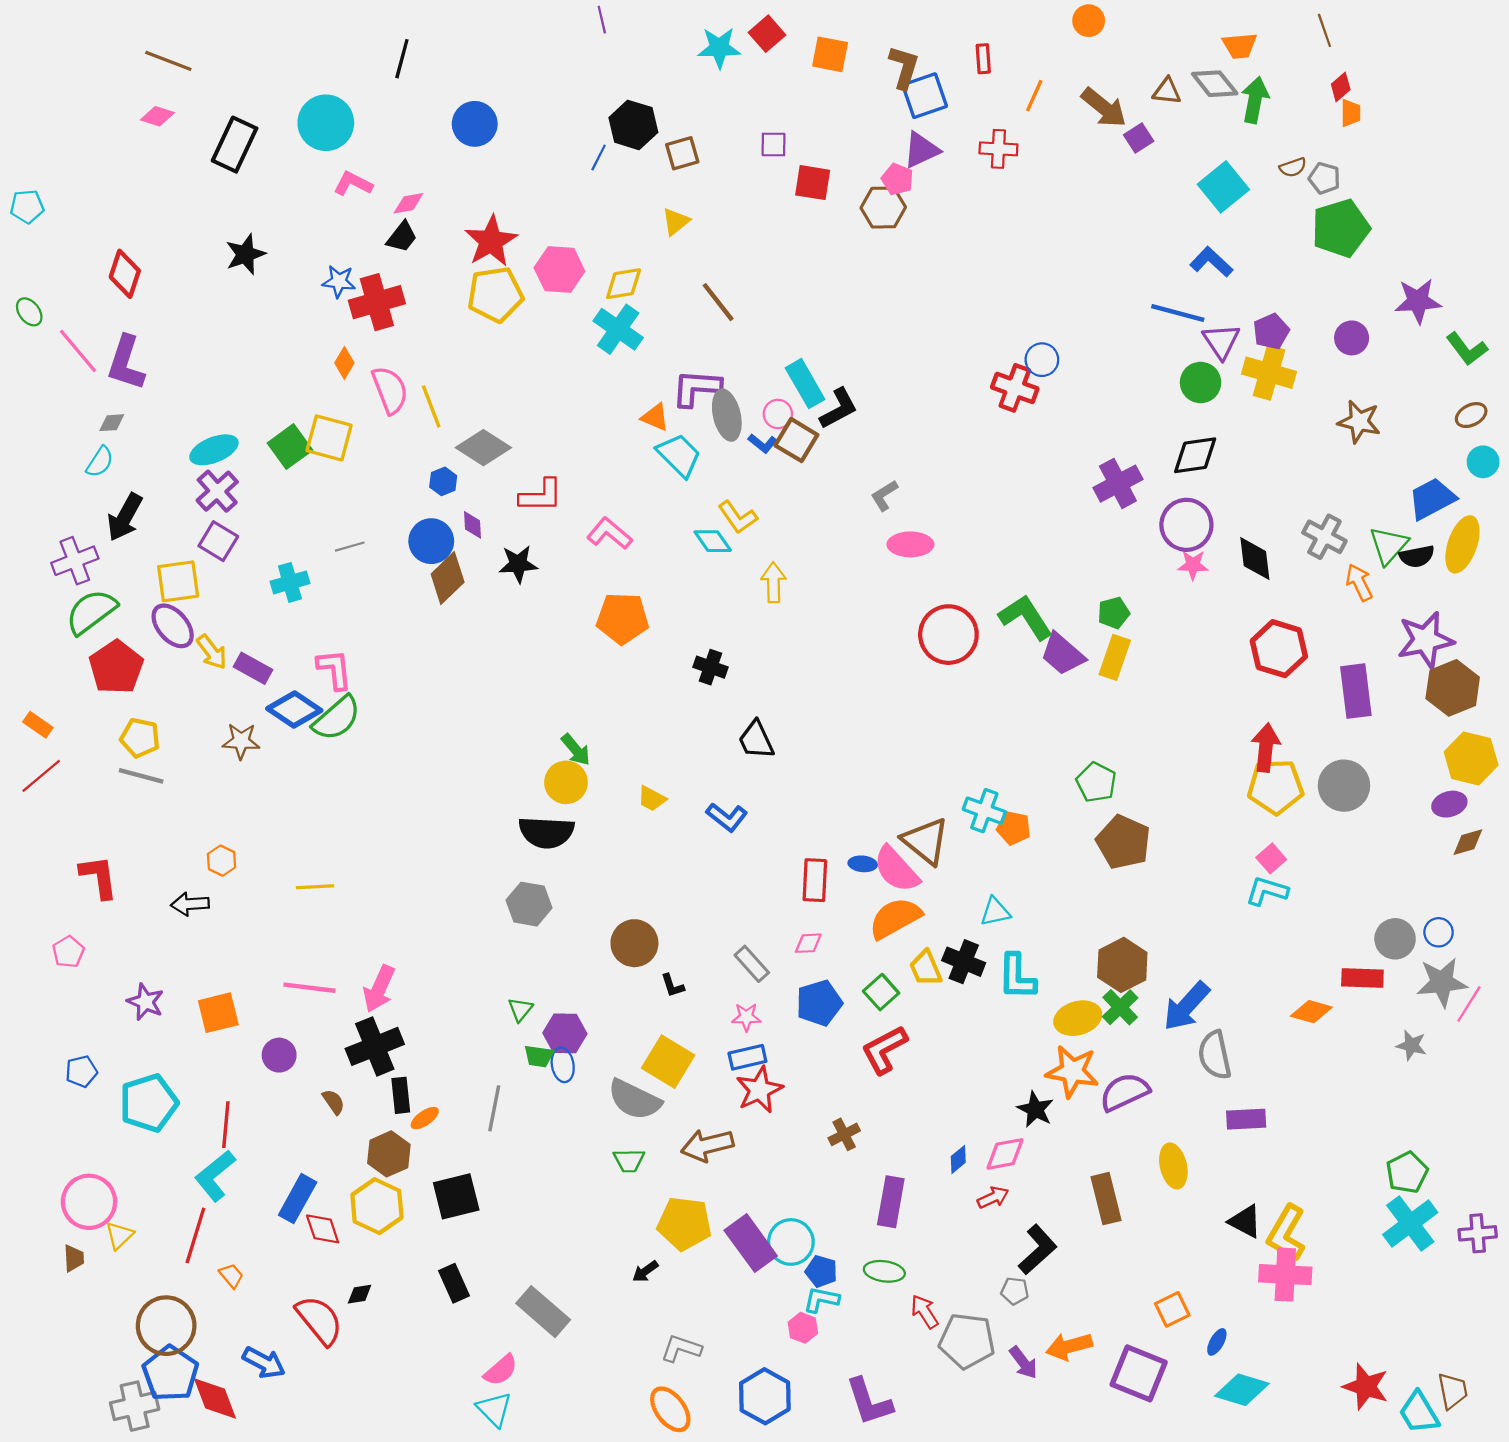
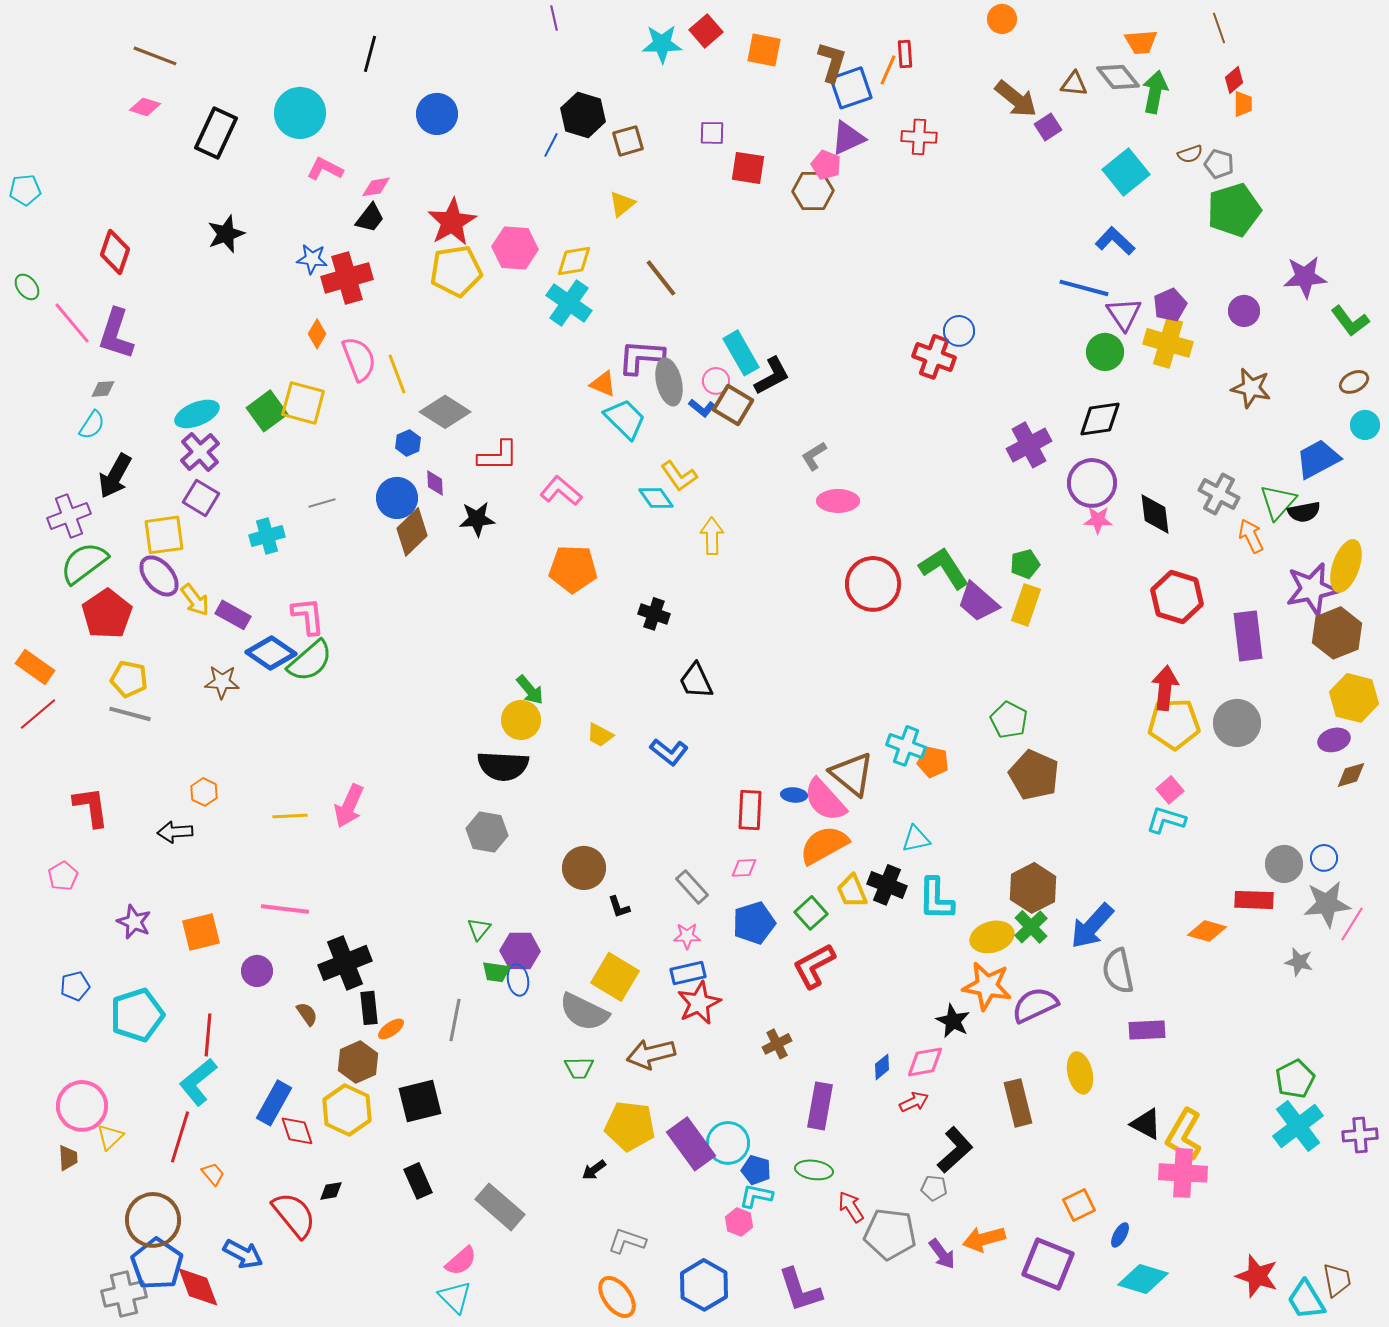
orange line: (1034, 96) -> (888, 70), moved
yellow ellipse: (1462, 544) -> (1346, 566), moved
orange rectangle: (38, 725) -> (35, 667), size x1.4
pink arrow: (379, 989) -> (349, 806), moved

